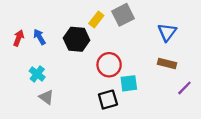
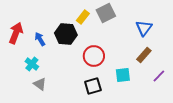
blue arrow: (39, 37) -> (40, 39), moved
red arrow: (19, 38) -> (16, 33), size x1.5
brown rectangle: (167, 64) -> (144, 55), turned -63
cyan square: (129, 83) -> (123, 75), moved

